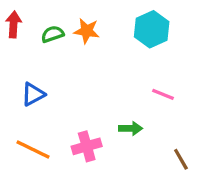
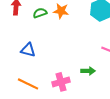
blue triangle: (33, 94) -> (28, 50), turned 42

